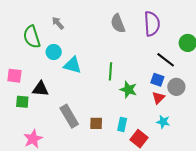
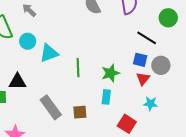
cyan triangle: (73, 65) -> (49, 53), turned -30
green line: (111, 71) -> (78, 68), moved
green star: (128, 90) -> (110, 73), turned -30
cyan rectangle: (122, 124) -> (106, 97), moved

